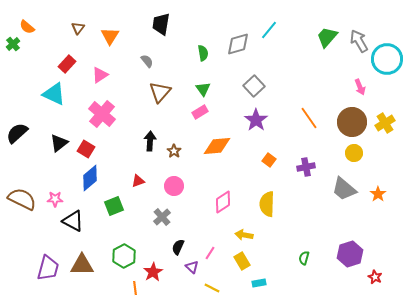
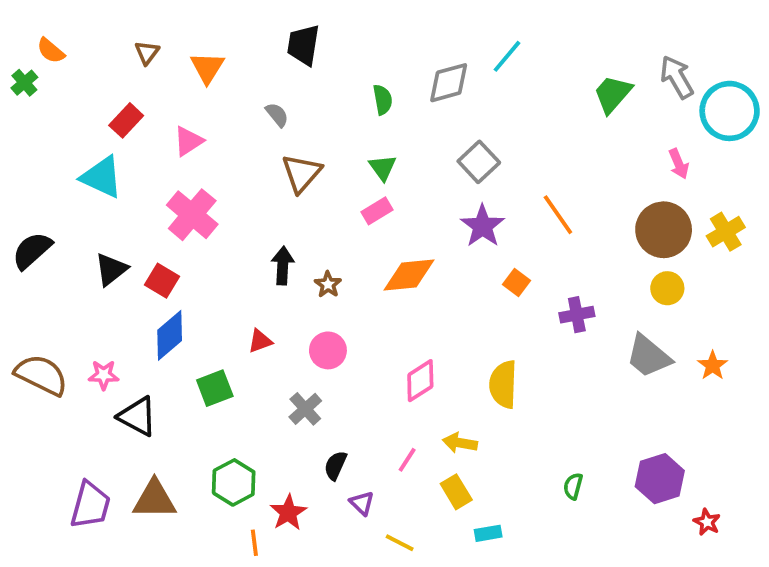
green trapezoid: (327, 37) -> (613, 94), moved
orange line: (309, 118) -> (558, 215), moved
orange square: (269, 160) -> (516, 283), moved
pink line: (210, 253) -> (407, 460), moved

